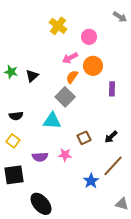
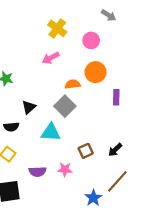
gray arrow: (120, 17) -> (109, 15), moved
pink arrow: (70, 58) -> (51, 58), moved
black triangle: (32, 76) -> (29, 107), moved
orange semicircle: (72, 77) -> (73, 84), turned 48

